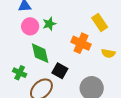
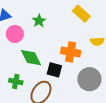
green star: (49, 24) -> (39, 21), moved
orange cross: (81, 43) -> (71, 52), moved

